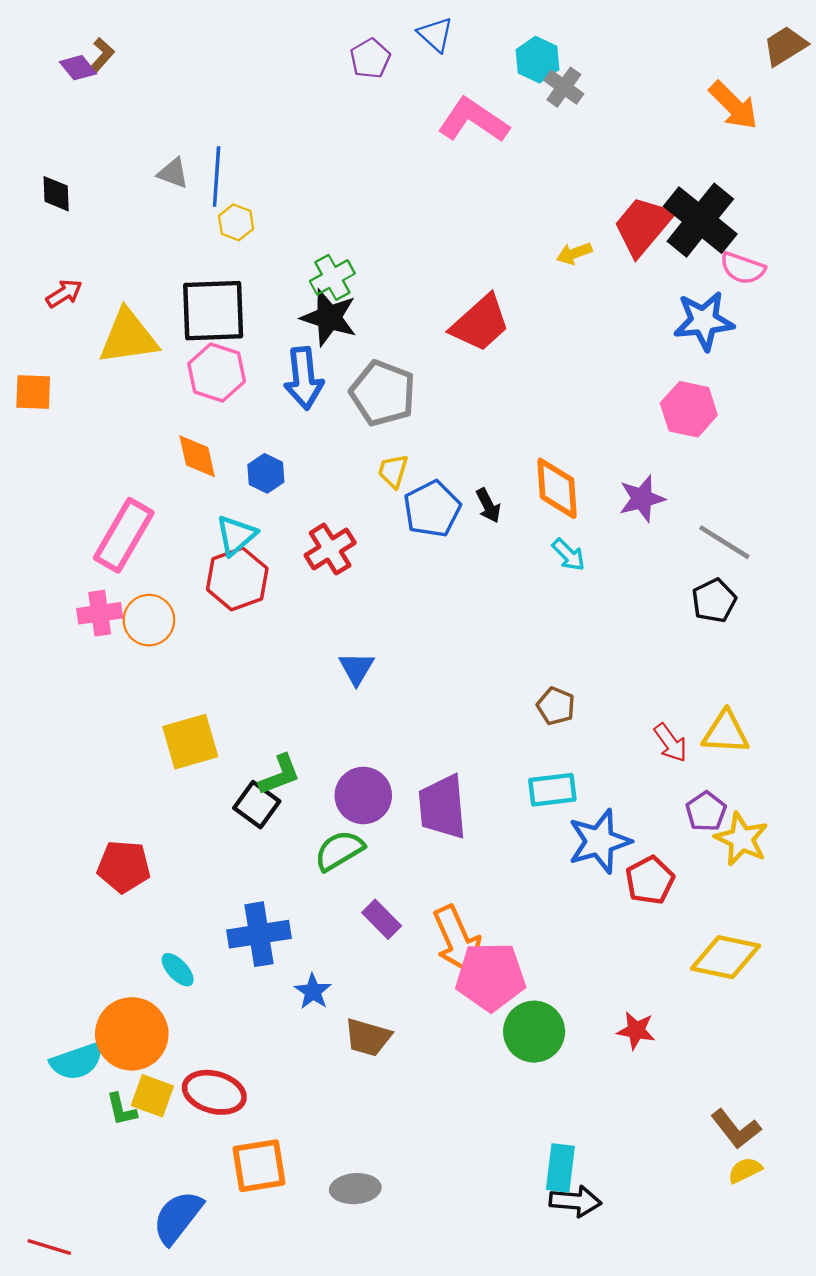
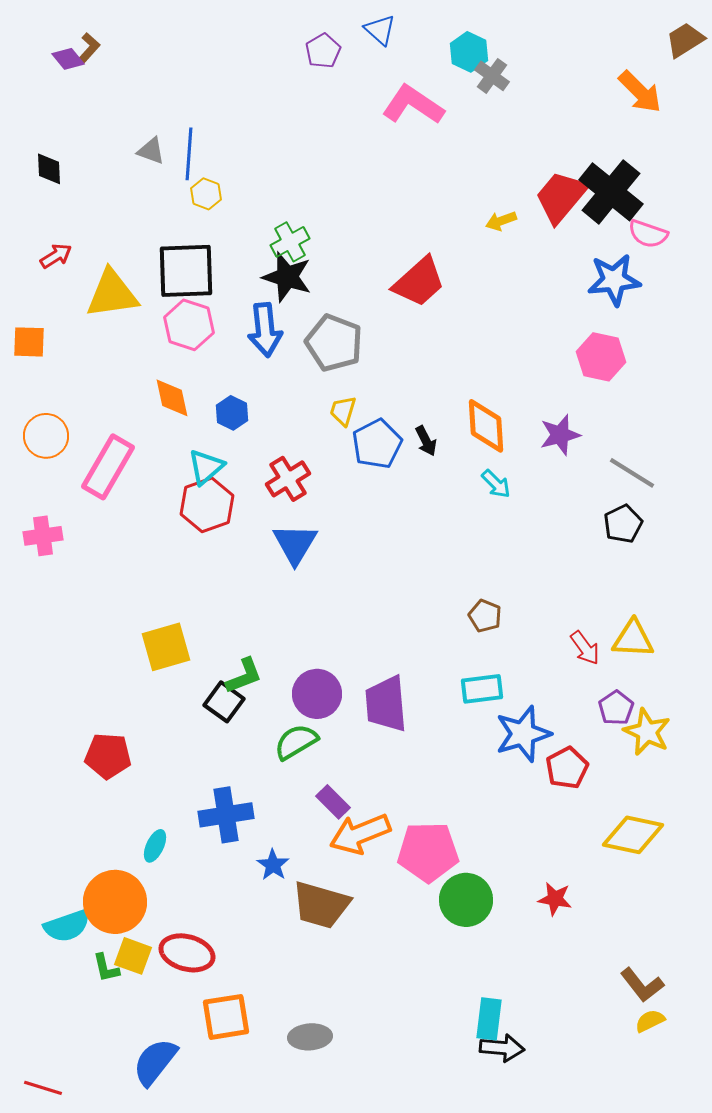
pink cross: (100, 613) -> (43, 536), moved
orange circle: (149, 620) -> (46, 436), moved
blue triangle: (356, 668) -> (295, 544), moved, size x1.4
orange arrow: (457, 940) -> (360, 834), moved, turned 92
cyan ellipse: (178, 970) -> (155, 846), turned 68
brown trapezoid: (368, 1037) -> (321, 905), size x1.4

